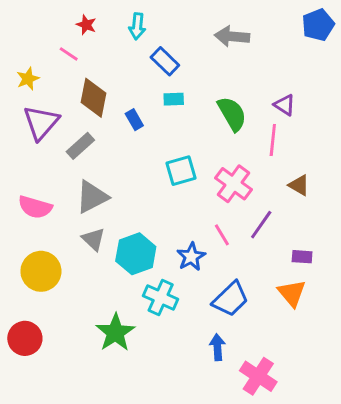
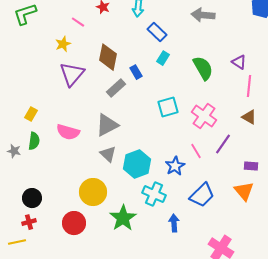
pink line: (69, 54) -> (78, 22), moved
cyan rectangle: (174, 99) -> (163, 58), turned -56
pink line: (273, 140) -> (249, 86), moved
gray rectangle: (80, 146) -> (116, 88), moved
yellow circle: (41, 271) -> (93, 192), moved
red circle: (25, 338) -> (74, 223), moved
blue arrow: (217, 347) -> (174, 223), moved

